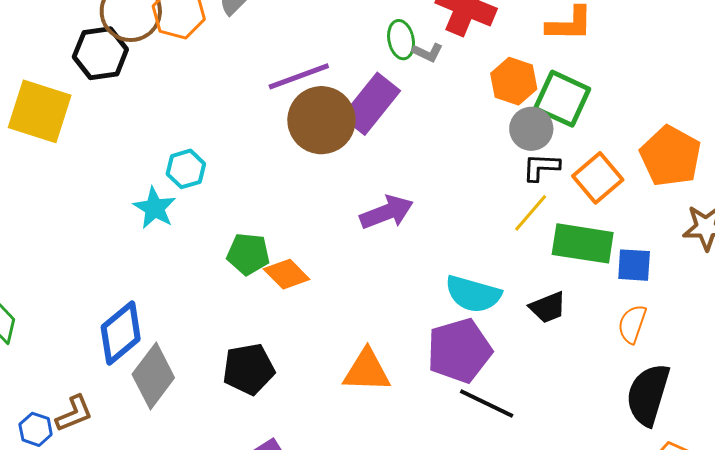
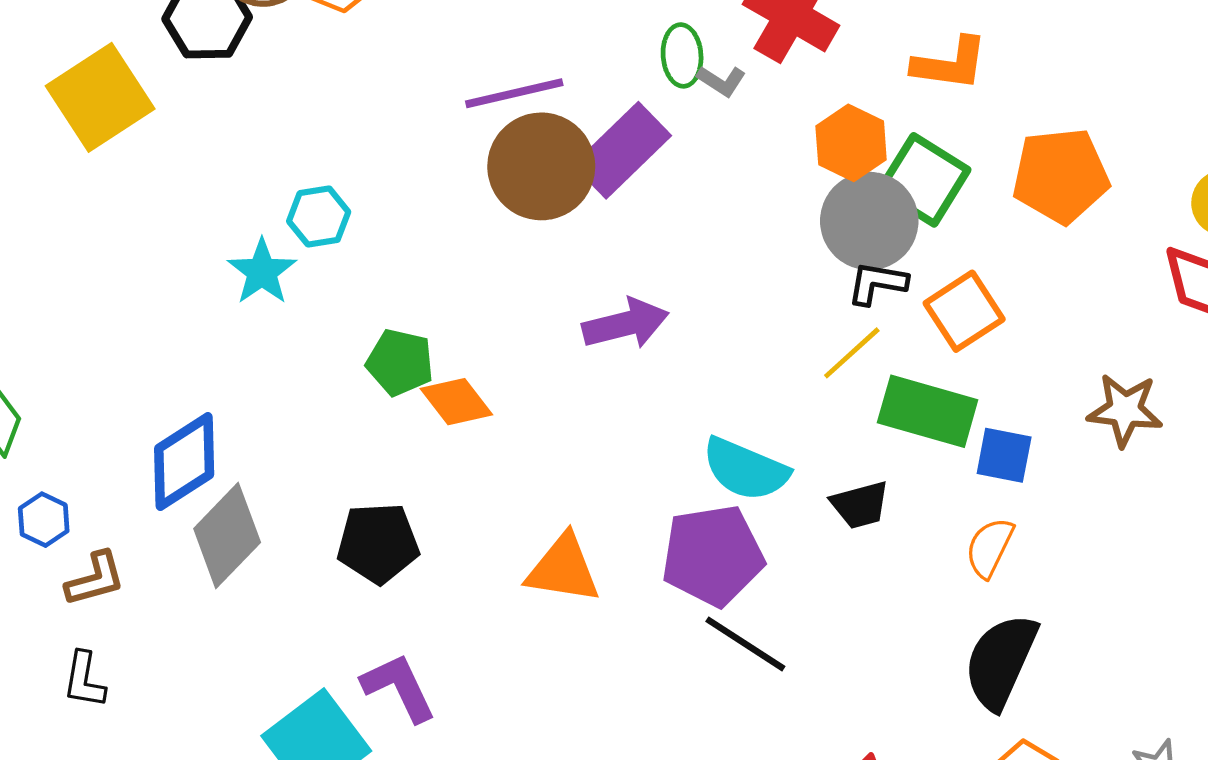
yellow square: (40, 111) -> (100, 97), turned 32
gray circle: (531, 129) -> (869, 221), size x1.4
orange pentagon: (670, 156) -> (1061, 176), moved, turned 30
blue hexagon: (36, 429) -> (44, 520), moved

